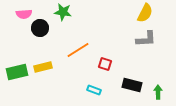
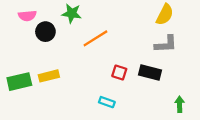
orange line: (78, 50) -> (95, 38), moved
black rectangle: (132, 85) -> (150, 72), moved

